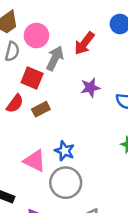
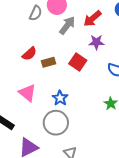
red square: (32, 78) -> (78, 62), moved
purple star: (90, 88) -> (96, 42), moved
pink triangle: (35, 161) -> (27, 93), moved

